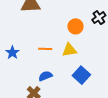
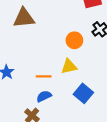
orange line: (45, 49) -> (44, 76), moved

